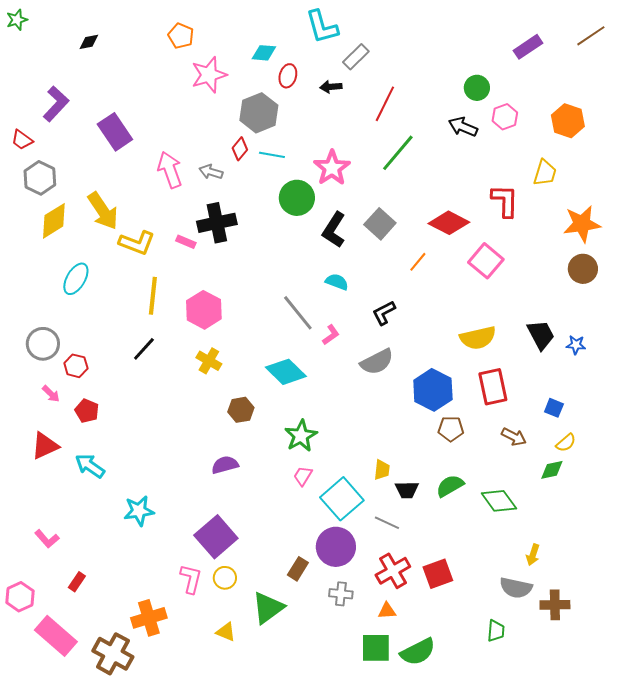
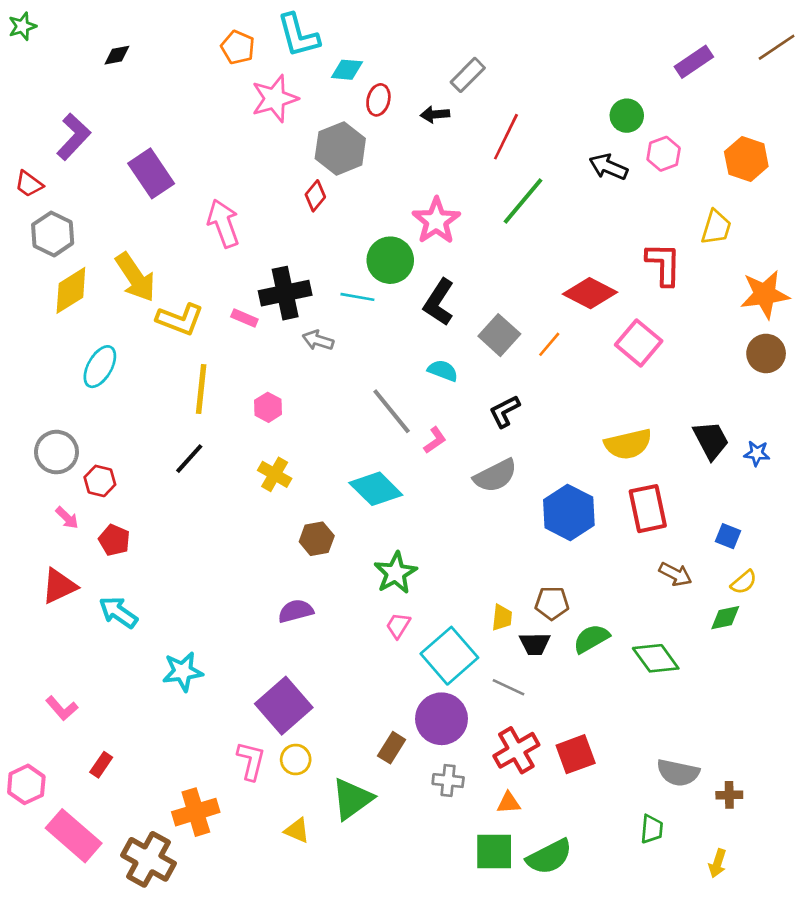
cyan L-shape: (322, 27) -> (298, 35), moved
cyan line: (272, 155) -> (357, 297), moved
gray arrow: (211, 172) -> (318, 340), moved
gray square: (380, 224) -> (499, 335), moved
pink hexagon: (204, 310) -> (268, 407), size x0.6
brown pentagon: (451, 429) -> (552, 603), moved
yellow arrow: (533, 555) -> (717, 863), moved
brown cross: (555, 605) -> (729, 795), size x0.7

